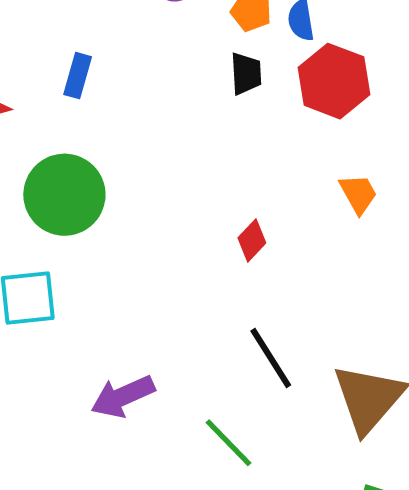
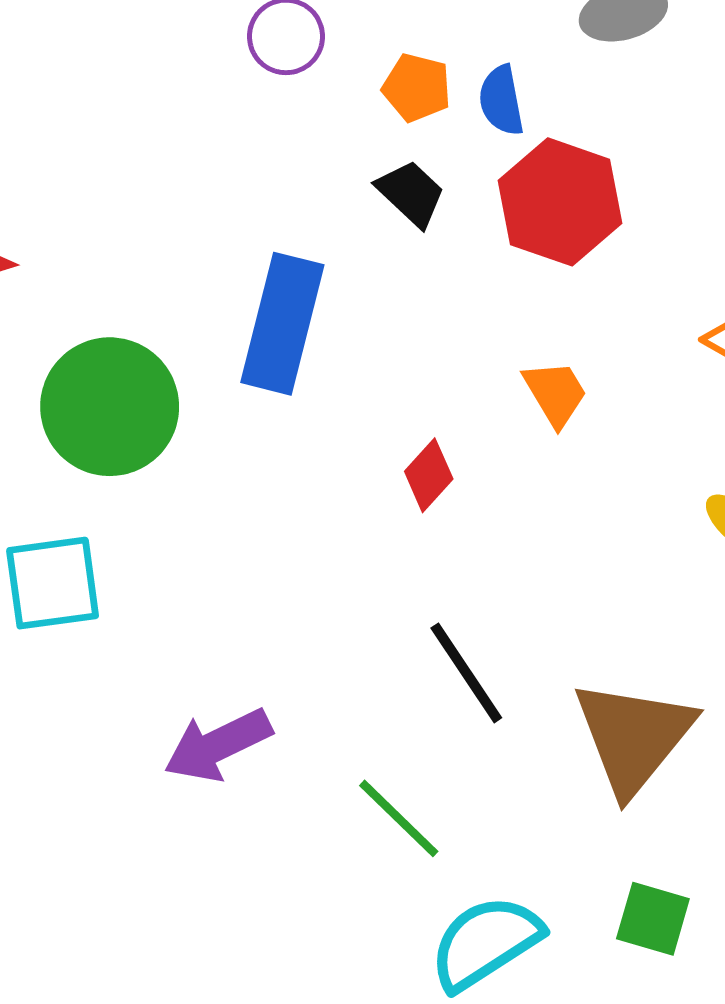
black trapezoid: (246, 74) -> (411, 193), turned -42
blue rectangle: (78, 76) -> (282, 324), moved, size x1.8
orange trapezoid: (358, 194) -> (555, 393), moved

